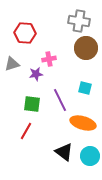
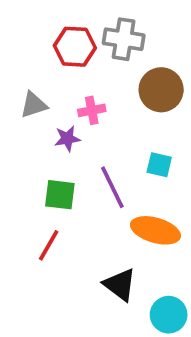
gray cross: (79, 21) -> (124, 39), moved
red hexagon: (25, 33) -> (75, 47), moved
gray triangle: (12, 64) -> (34, 105), moved
cyan circle: (90, 156) -> (169, 315), moved

